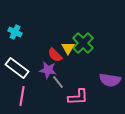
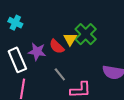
white rectangle: (17, 68) -> (17, 60), turned 30
purple star: (48, 70) -> (37, 52), moved

